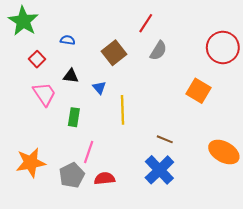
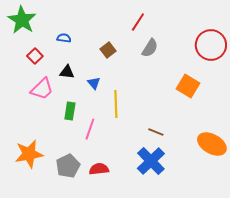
brown square: (114, 53) -> (108, 50), size x0.7
pink trapezoid: (44, 94) -> (42, 89), turned 80
pink line: (89, 152) -> (90, 129), moved

